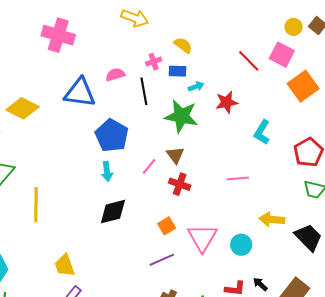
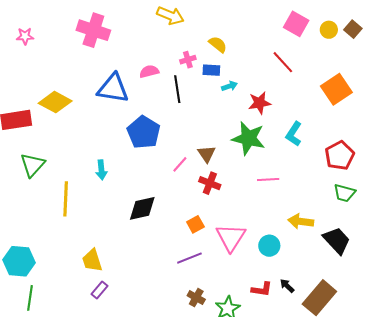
pink square: (282, 55) -> (296, 24), moved
green star: (181, 116) -> (248, 138), moved
cyan arrow: (107, 171) -> (101, 170), moved

